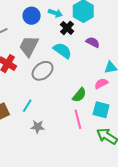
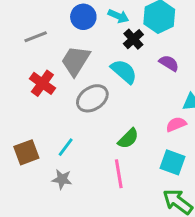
green semicircle: (79, 95) -> (128, 138), moved
pink line: (78, 119) -> (119, 174), moved
gray star: (38, 127) -> (62, 179), moved

